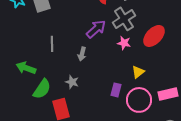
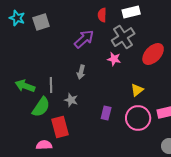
purple arrow: (96, 29) -> (84, 39), moved
pink star: (124, 43) -> (114, 59), moved
gray line: (52, 44) -> (51, 85), moved
purple rectangle: (116, 90) -> (106, 113), moved

